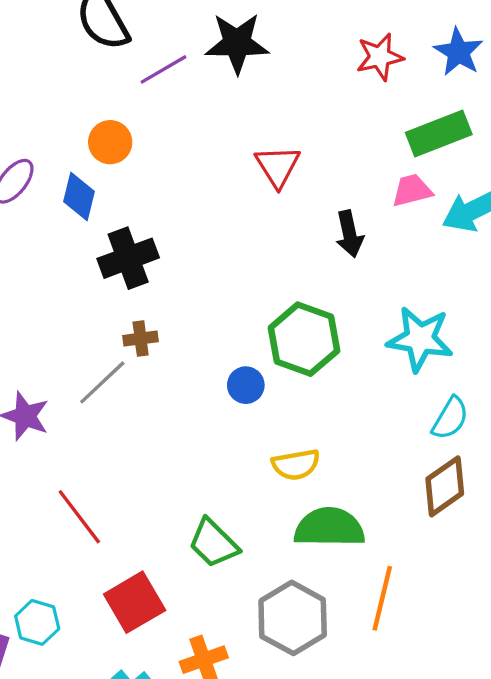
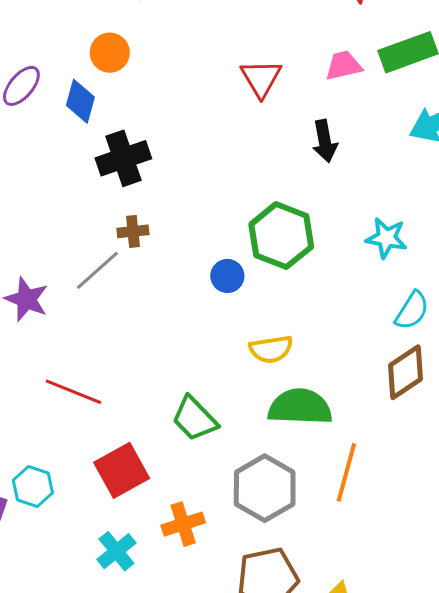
pink trapezoid: (412, 190) -> (344, 65), moved
cyan star: (420, 339) -> (386, 238), size x0.7
red line: (79, 517) -> (73, 392), turned -32

